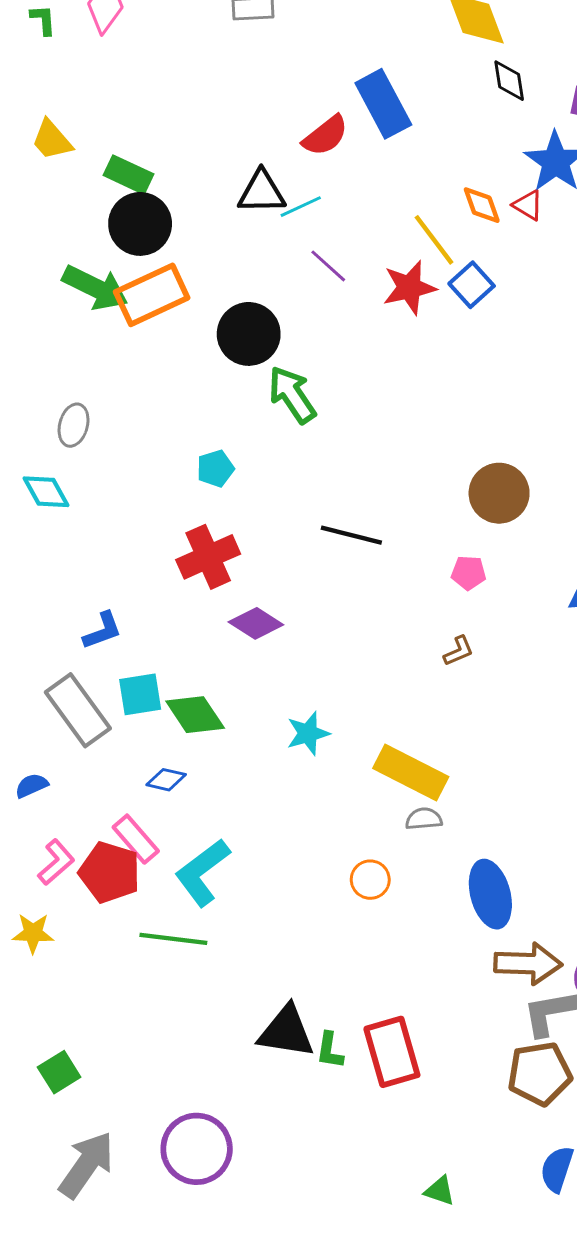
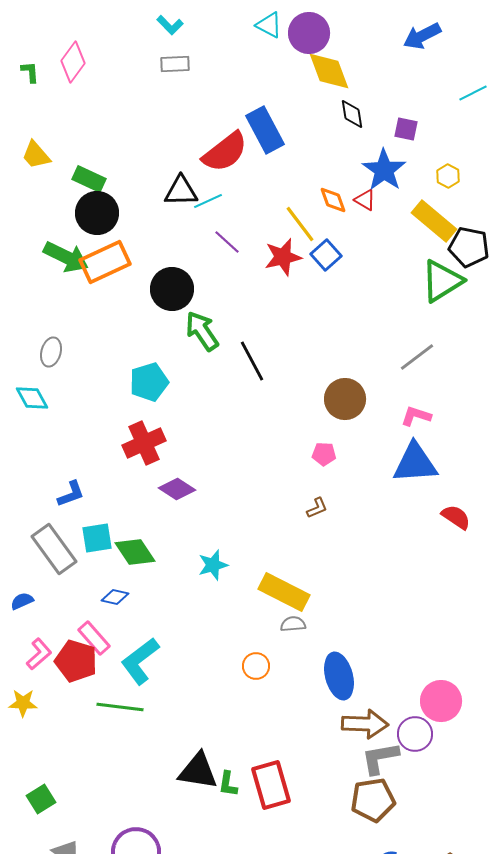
red semicircle: (325, 136) -> (225, 152), size x1.4
cyan pentagon: (215, 469) -> (149, 382), size x1.5
black line: (351, 535) -> (252, 361), moved, turned 48

